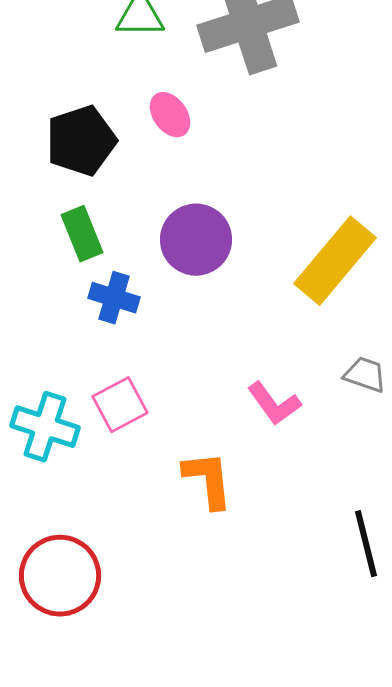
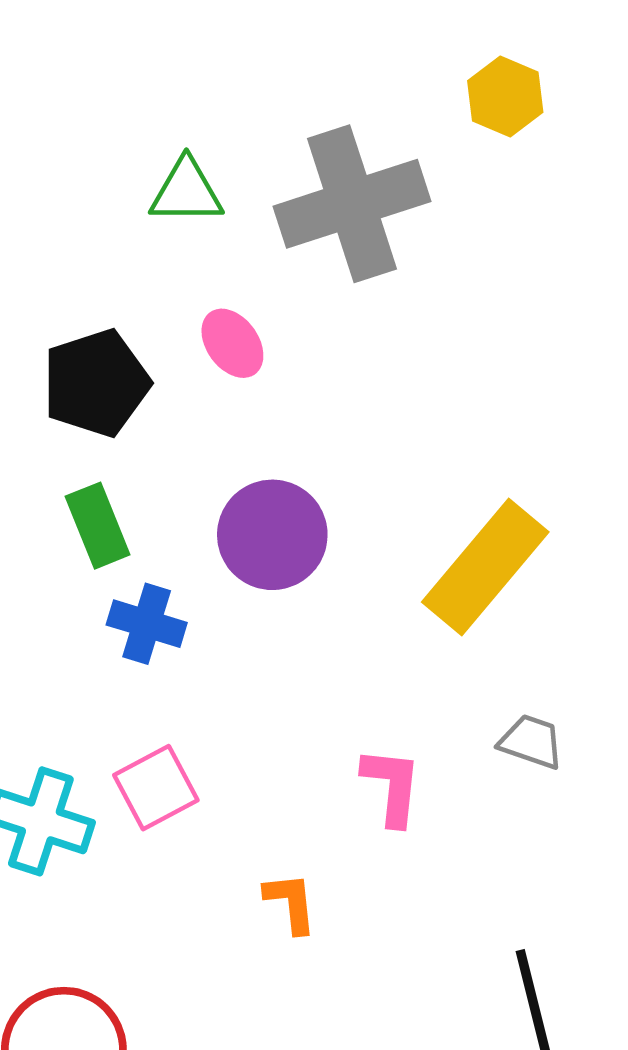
pink L-shape: (274, 404) -> (392, 786), turned -138
orange L-shape: (208, 480) -> (291, 903), size x0.7

